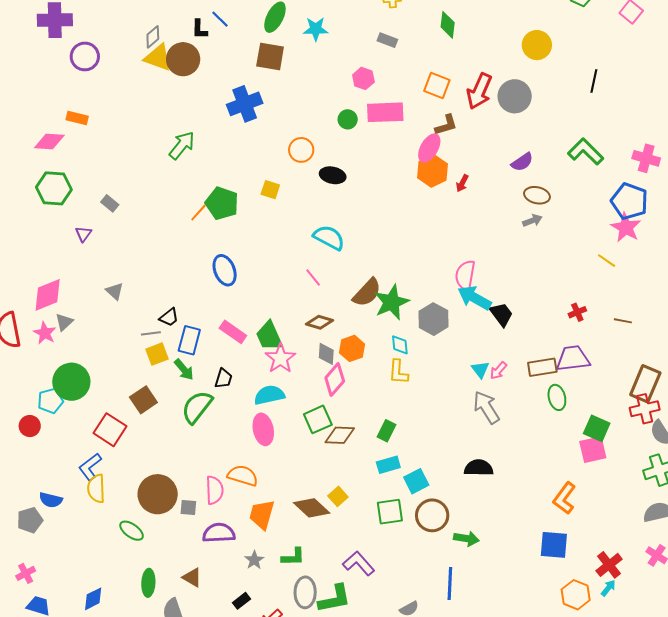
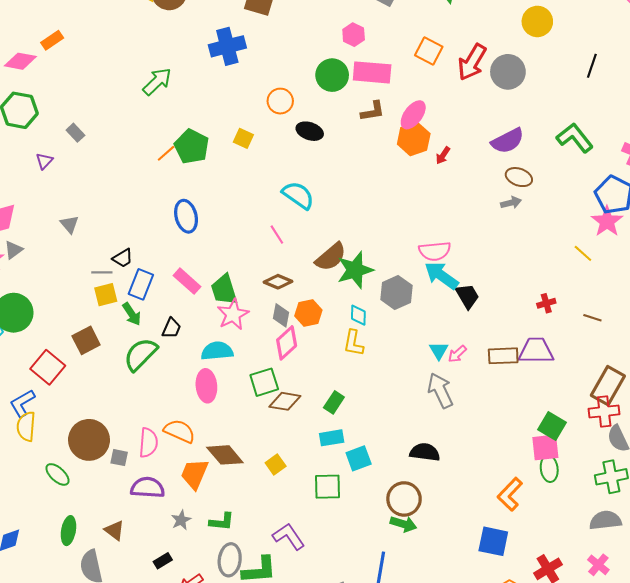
orange rectangle: (77, 118) -> (52, 40), turned -55
green circle: (348, 119) -> (332, 75), size x1.6
brown L-shape: (446, 125) -> (373, 111), moved
purple semicircle: (522, 162) -> (508, 141), size x1.4
pink semicircle: (465, 275) -> (435, 251), turned -112
green ellipse: (557, 397) -> (549, 469), moved
brown diamond: (312, 508) -> (225, 455), moved
brown circle: (432, 515) -> (404, 499), moved

